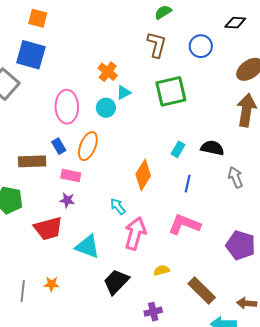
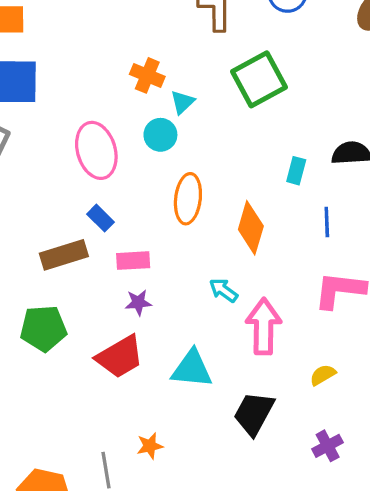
orange ellipse: (88, 146) -> (188, 199), moved

